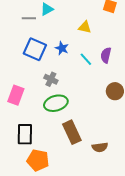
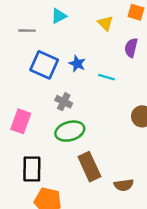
gray line: (29, 18) -> (27, 31), moved
yellow triangle: (85, 27) -> (105, 23), moved, turned 32
purple semicircle: (106, 55) -> (131, 48), moved
cyan line: (86, 59) -> (107, 77), turned -32

